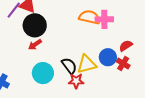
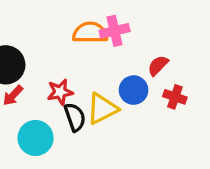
red cross: (123, 64) -> (175, 97), moved
black semicircle: (69, 66) -> (75, 117), turned 30
red star: (76, 81) -> (60, 92), moved

